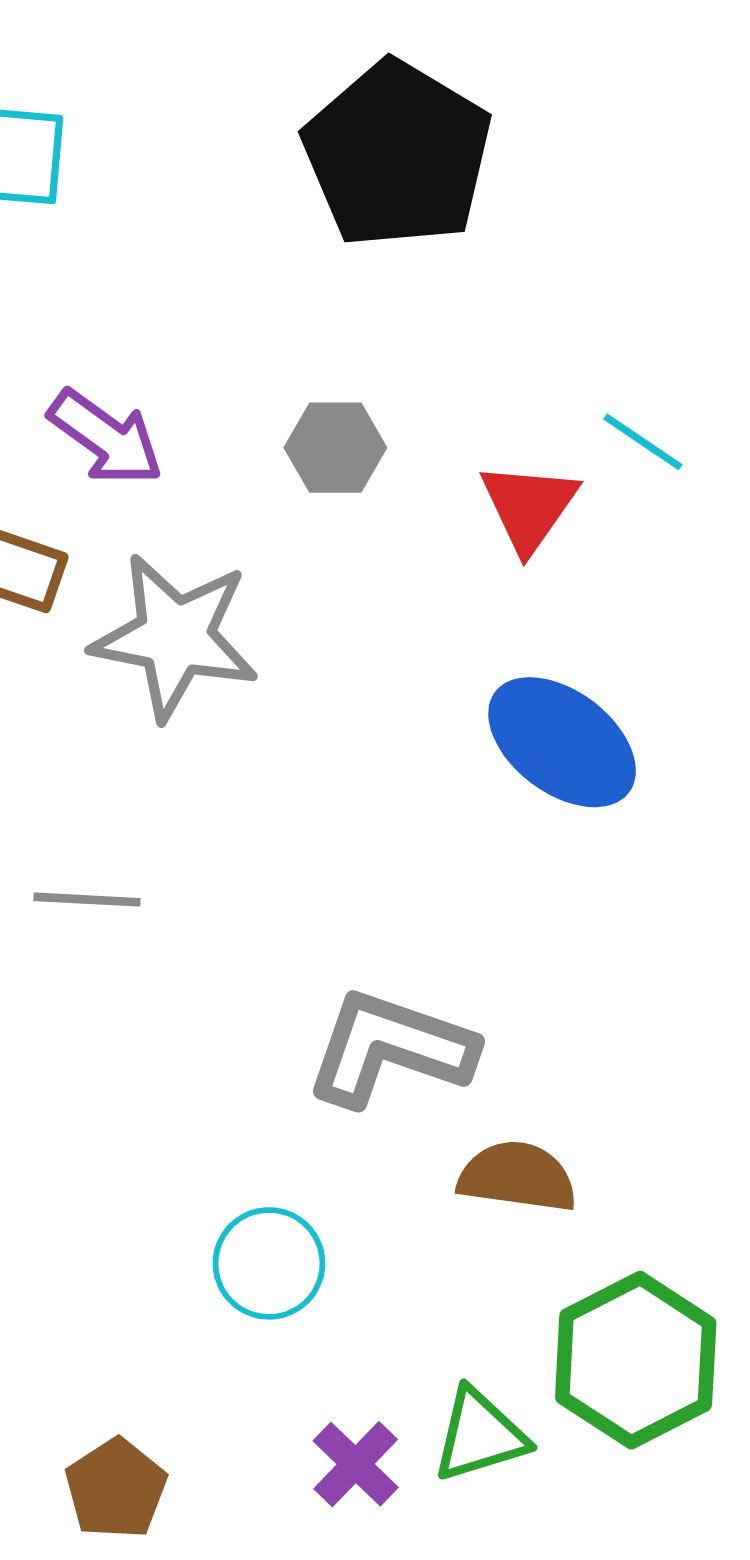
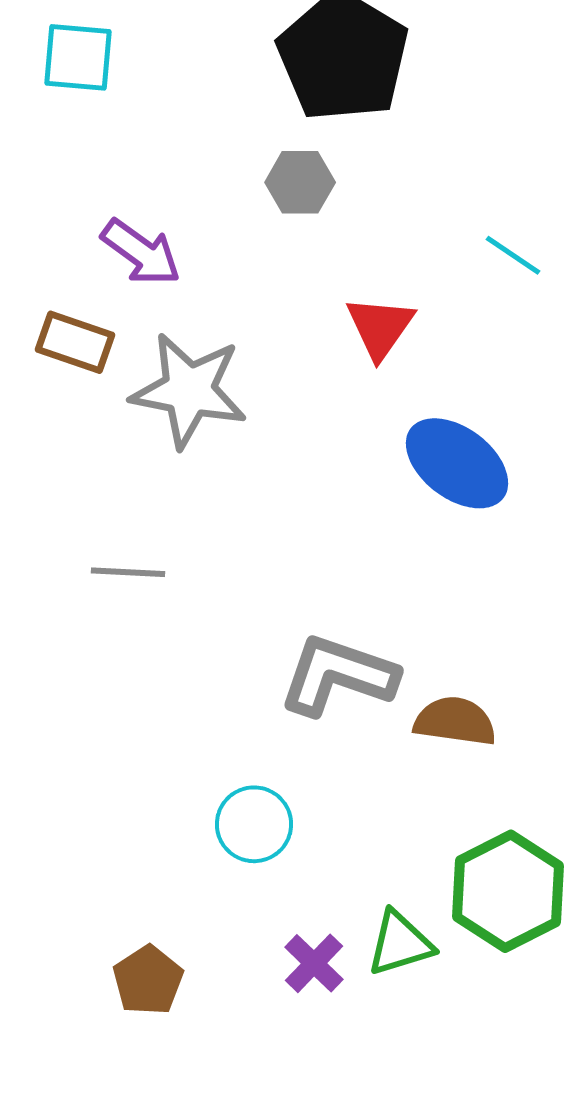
gray hexagon: (335, 448) -> (300, 182), moved
red triangle: (529, 507) -> (380, 327), moved
brown semicircle: (517, 1177) -> (455, 721), moved

